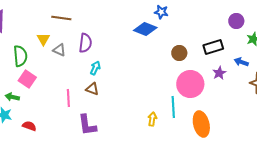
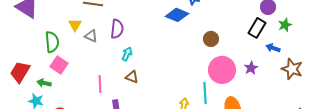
black rectangle: (213, 47) -> (257, 28), moved, turned -42
purple star: (219, 73) -> (251, 68), moved
brown triangle: (92, 89) -> (132, 77), moved

